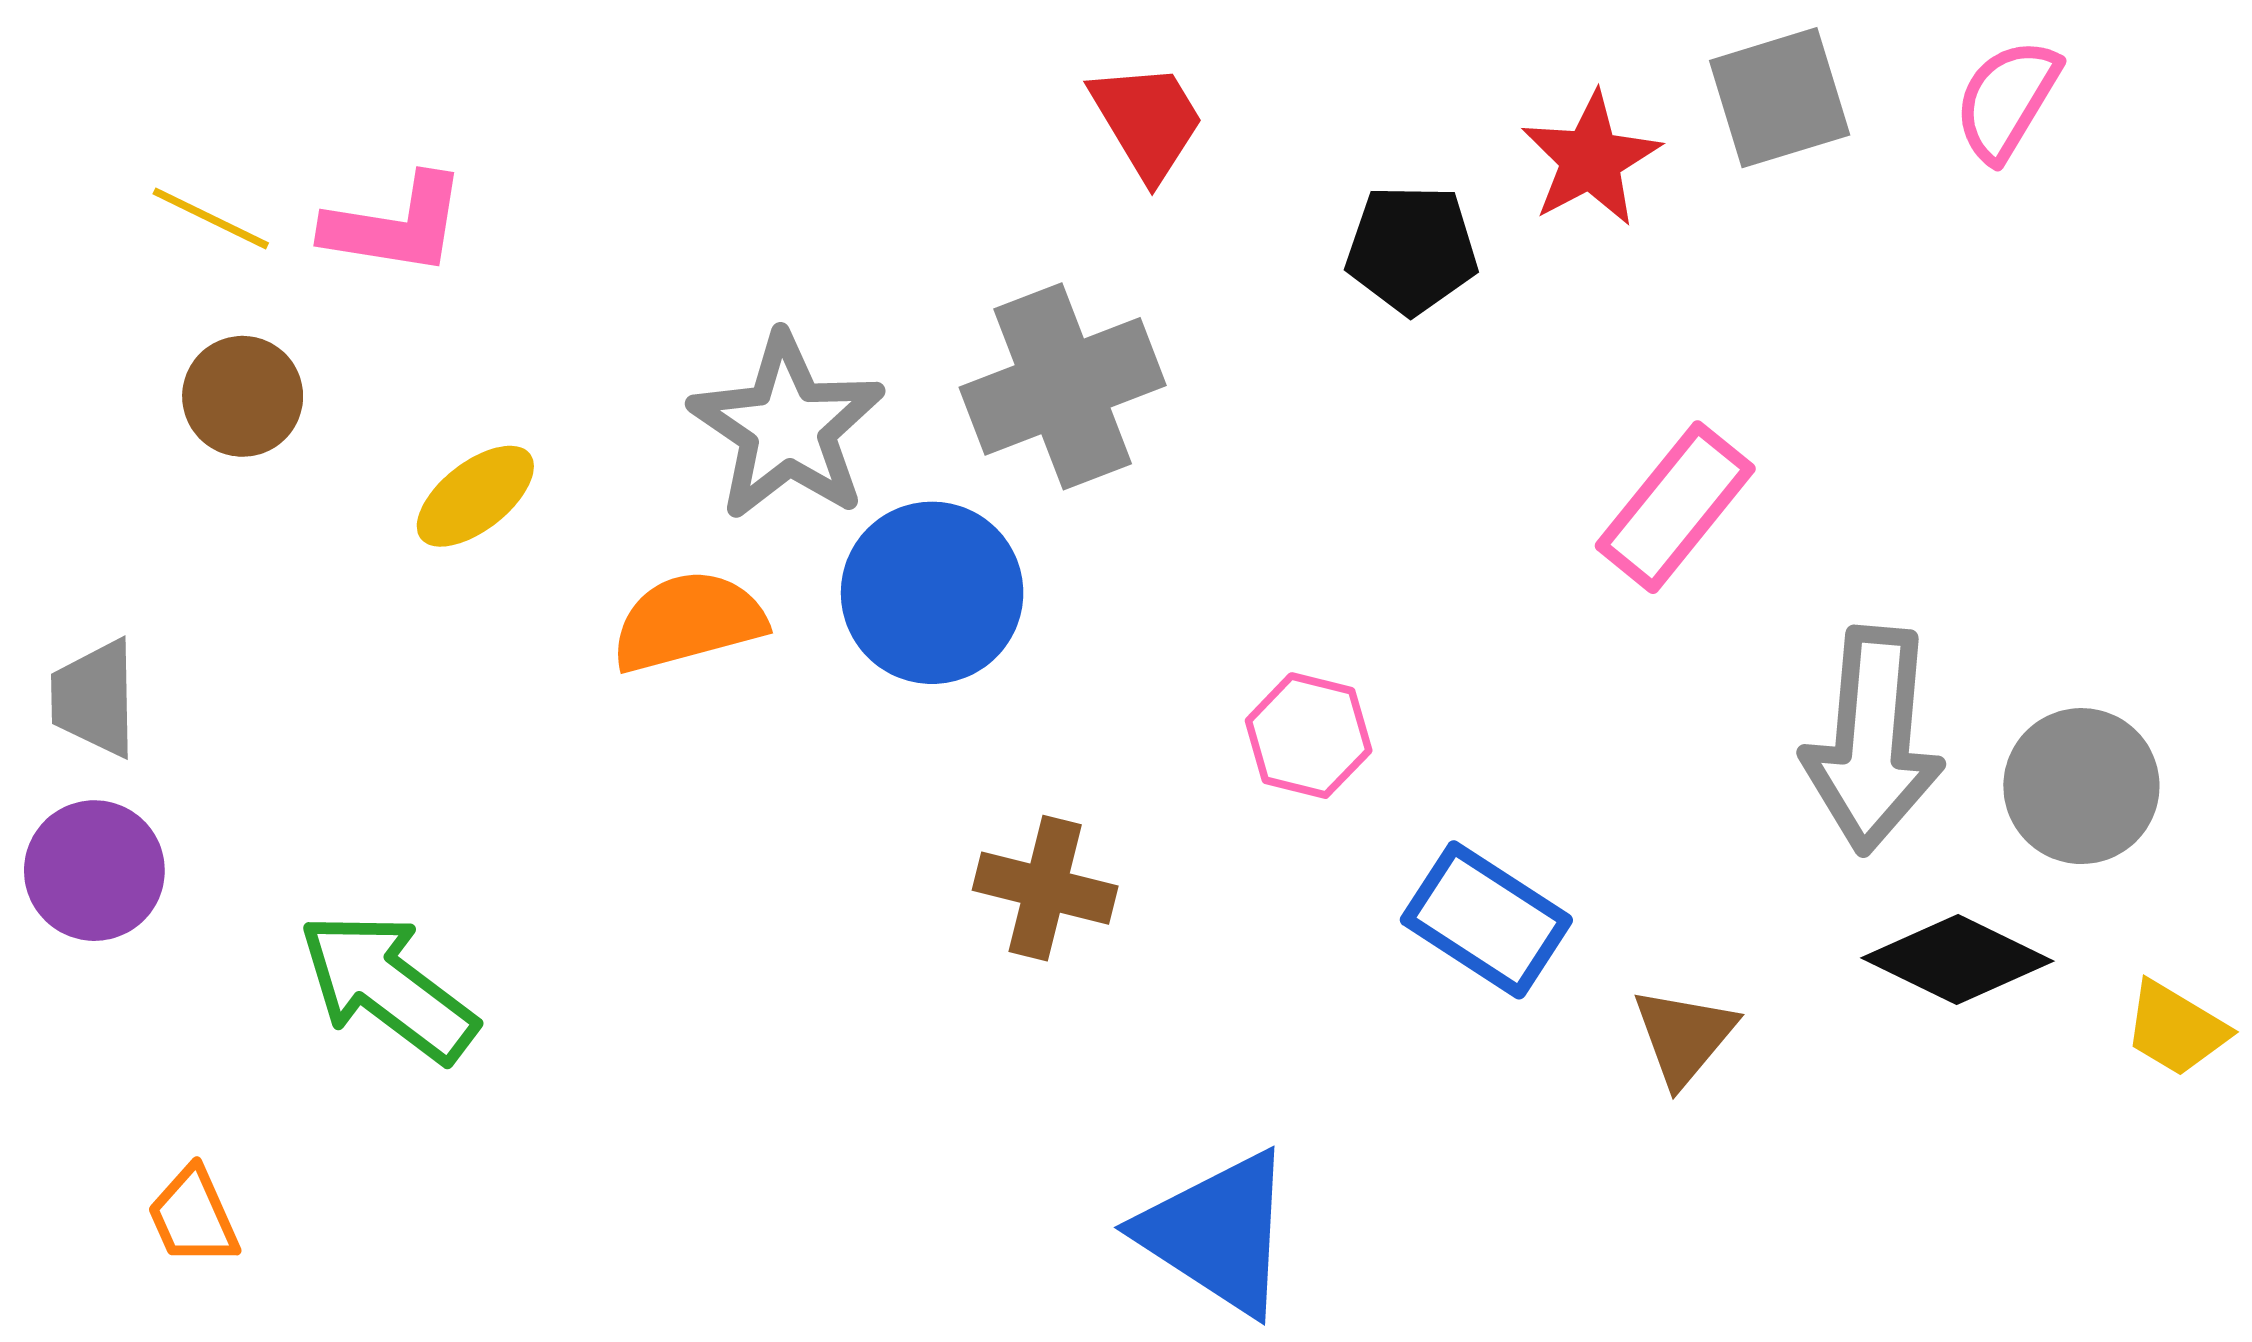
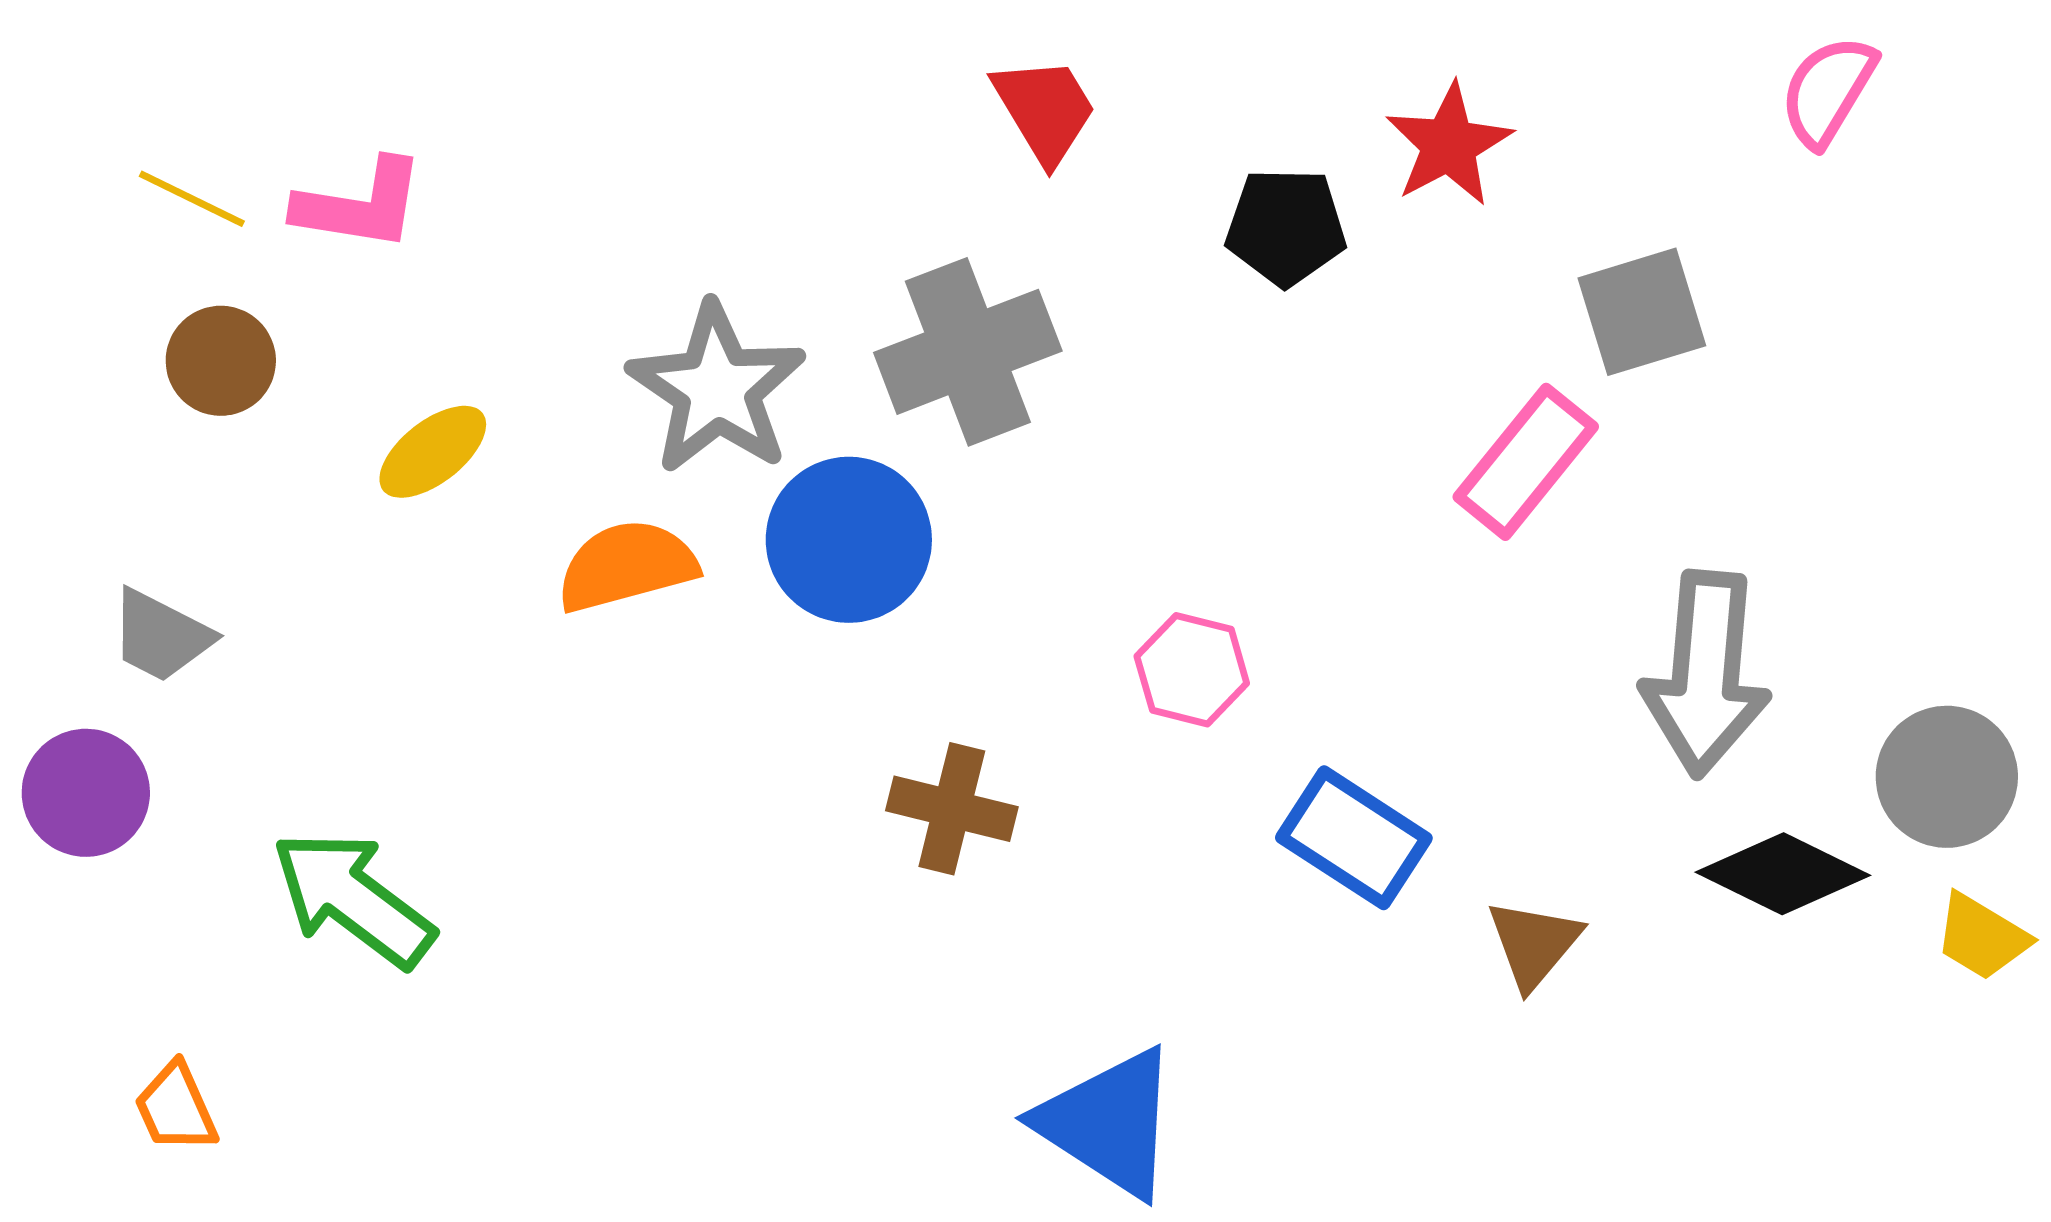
gray square: (1780, 98) -> (1642, 312), moved
gray trapezoid: (94, 698) -> (161, 636), moved, turned -62
gray circle: (2081, 786) -> (1947, 777), moved

